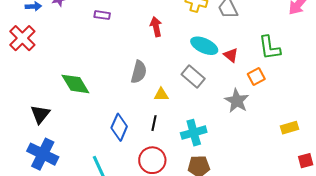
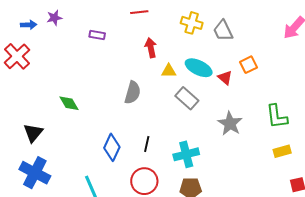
green L-shape: (269, 48) -> (277, 117), moved
orange square: (256, 77) -> (249, 65), moved
green diamond: (75, 84) -> (69, 103), size x0.7
yellow triangle: (161, 95) -> (169, 71), moved

